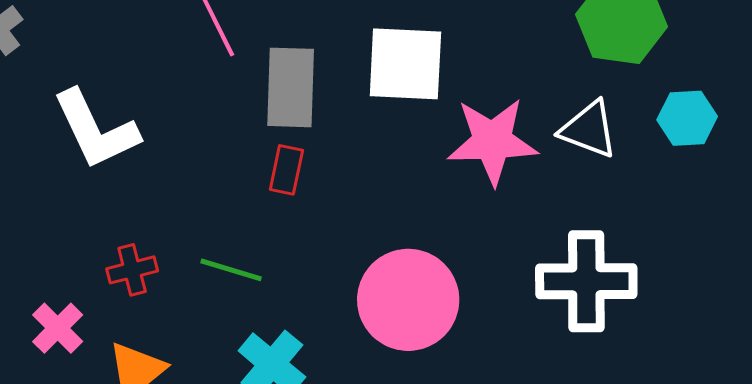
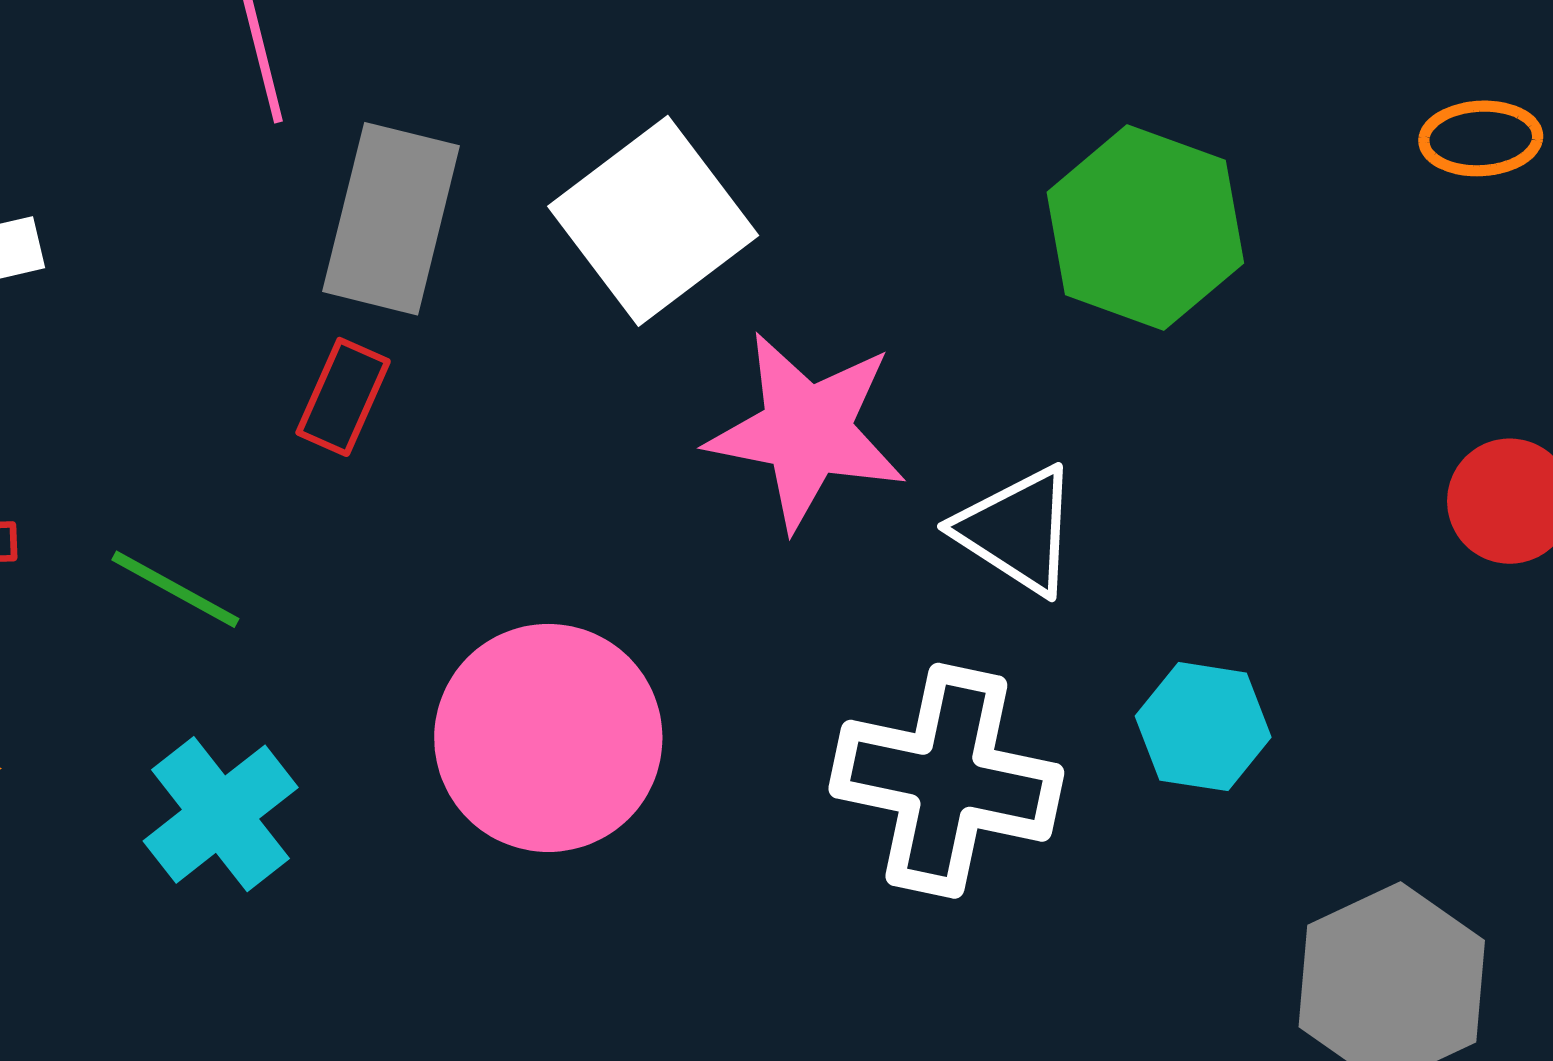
white square: (405, 64) -> (653, 221), turned 38
cyan hexagon: (687, 118) -> (1203, 727), moved
white triangle: (589, 129) -> (1017, 530), moved

